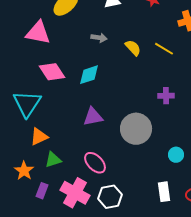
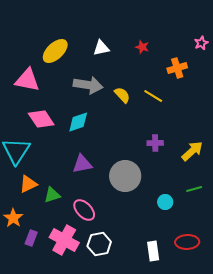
gray arrow: (99, 38) -> (88, 85), size x1.8
green triangle: (53, 160) -> (52, 195), moved
white rectangle: (164, 192) -> (153, 251), moved

